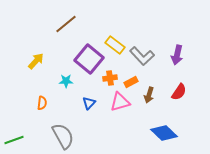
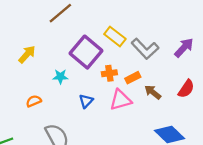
purple arrow: (177, 55) -> (184, 48), turned -150
brown arrow: (149, 95) -> (153, 92), turned 112
orange semicircle: (42, 103) -> (34, 101), turned -120

